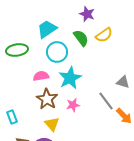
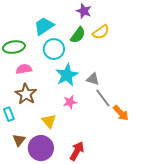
green semicircle: (81, 38) -> (78, 35), turned 72
pink semicircle: (41, 76) -> (24, 69), moved
gray triangle: (123, 82) -> (93, 79), moved
brown star: (47, 99) -> (26, 94), moved

